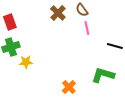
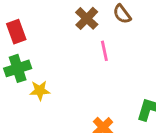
pink line: (87, 28) -> (104, 51), moved

